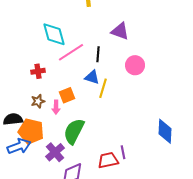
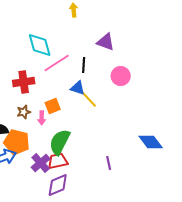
red cross: (38, 71) -> (24, 82), size x1.5
yellow line: (103, 88) -> (89, 99), turned -60
blue diamond: (165, 131) -> (151, 142), turned -40
red trapezoid: (108, 160) -> (58, 161), moved

